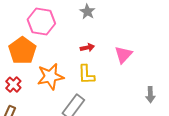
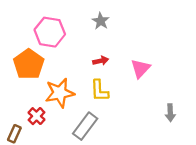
red cross: (13, 85) -> (36, 116), moved

